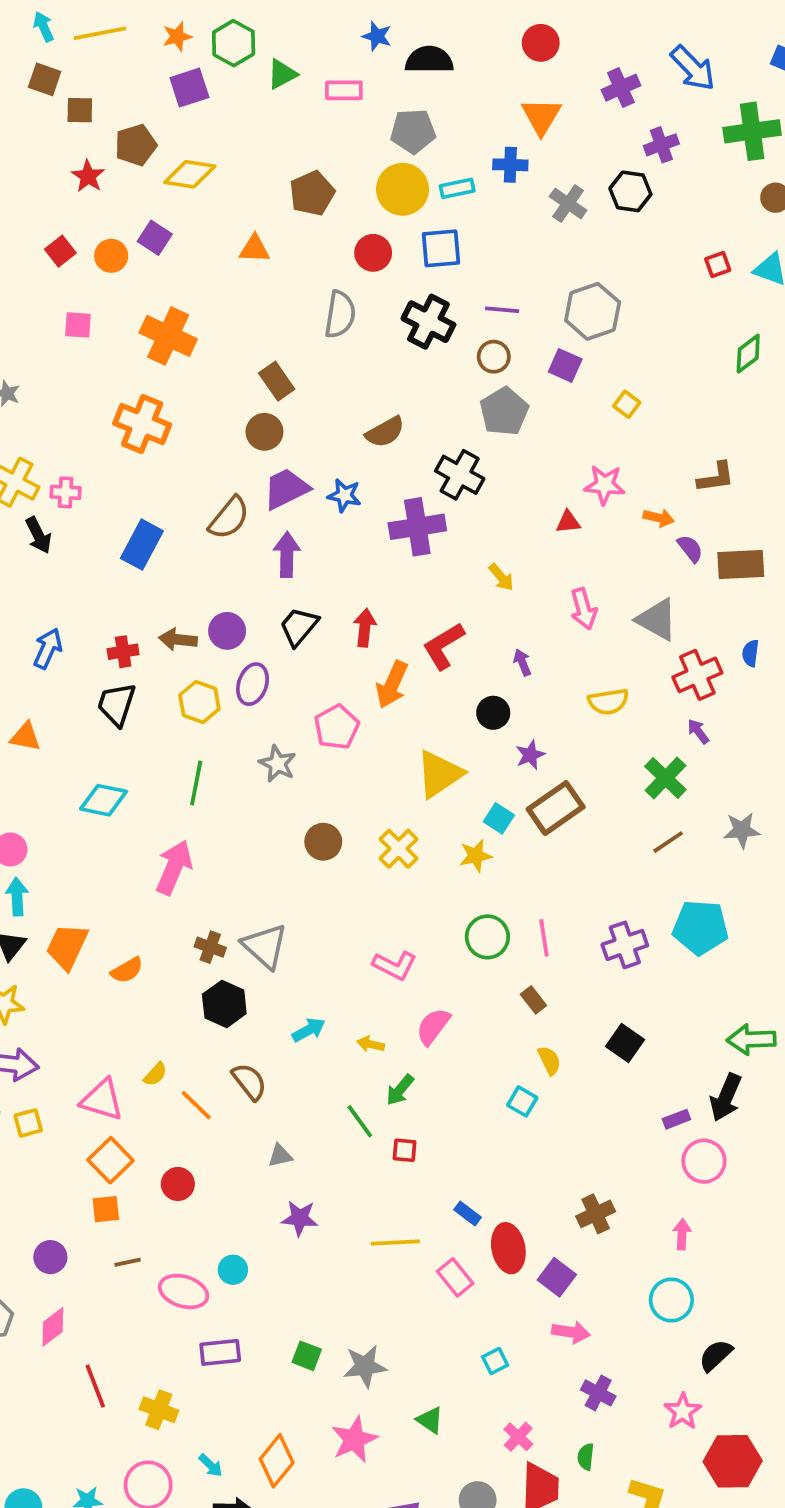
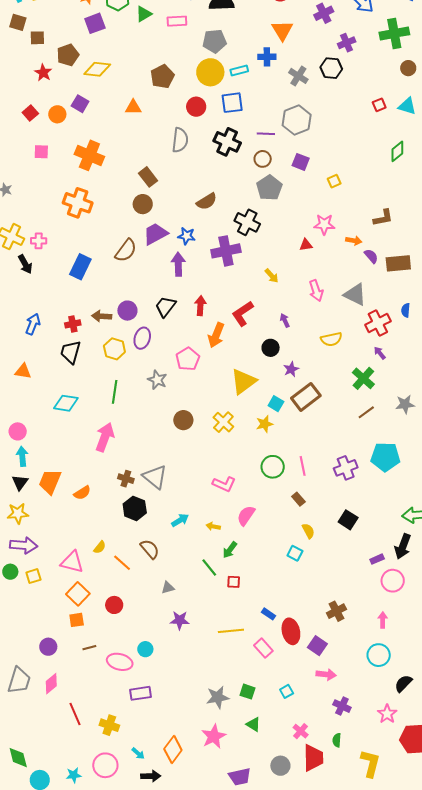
gray hexagon: (593, 311) -> (297, 120), moved
yellow square: (627, 404) -> (334, 181), turned 32
purple arrow: (287, 555) -> (178, 264), moved
green square: (307, 1356) -> (248, 692), moved

